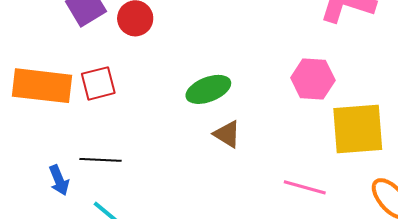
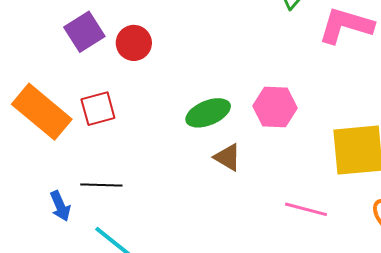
pink hexagon: (313, 79) -> (275, 107), moved
orange rectangle: (42, 86) -> (42, 112), turned 34

